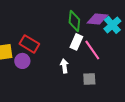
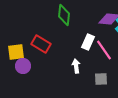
green diamond: (74, 21) -> (64, 15), moved
purple circle: (22, 61) -> (23, 66), moved

